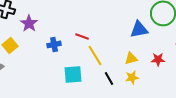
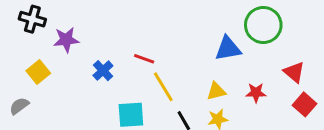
purple star: (29, 23) -> (66, 40), turned 30
blue cross: (54, 44) -> (103, 71), turned -32

